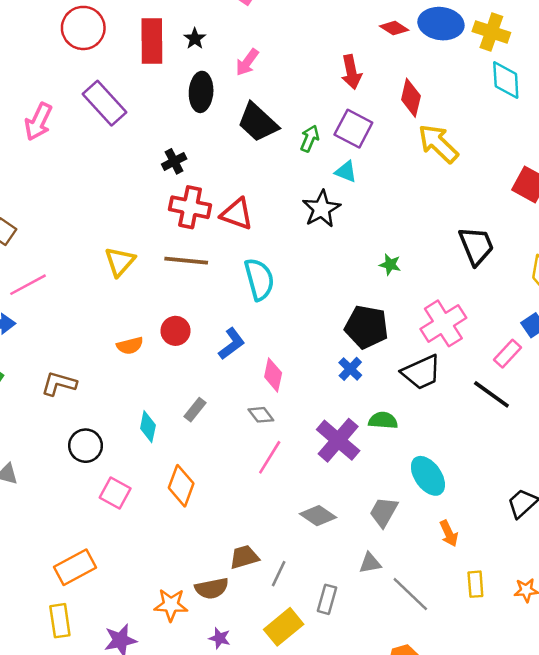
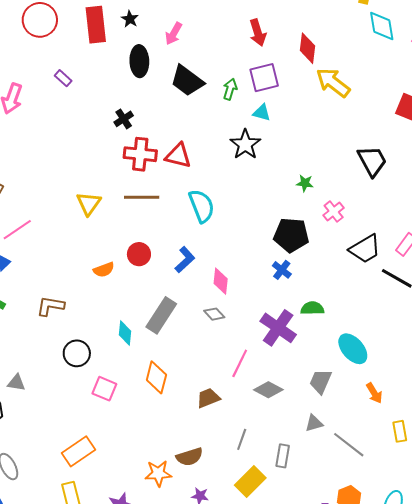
purple rectangle: (104, 103) -> (63, 78), size x0.5
purple square: (353, 129) -> (264, 78), turned -36
pink cross: (443, 323) -> (334, 212), moved, size x0.6
black trapezoid: (421, 372) -> (365, 249), moved
gray rectangle: (195, 410) -> (161, 315), size x1.8
pink line: (270, 457) -> (240, 363), moved
brown trapezoid: (244, 557) -> (208, 398), moved

